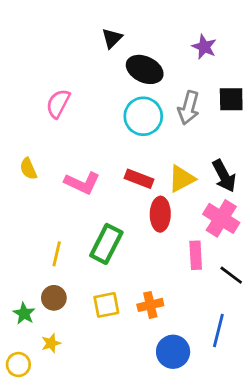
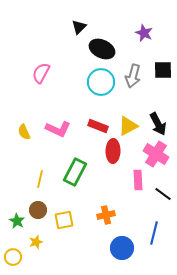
yellow semicircle: (28, 169) -> (24, 132), moved
yellow square: (106, 305) -> (64, 220), moved

